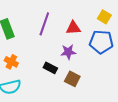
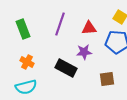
black rectangle: (50, 68) -> (66, 68), size x1.5
brown square: (72, 79) -> (107, 79), moved, turned -35

